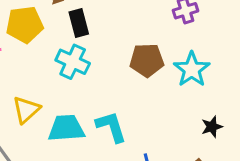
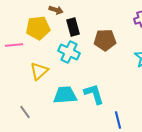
brown pentagon: (147, 60) -> (105, 40), moved
yellow triangle: (26, 110) -> (39, 71), moved

